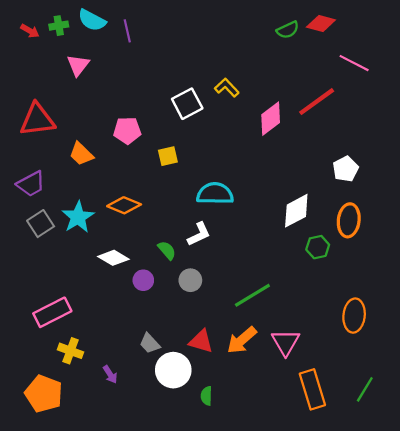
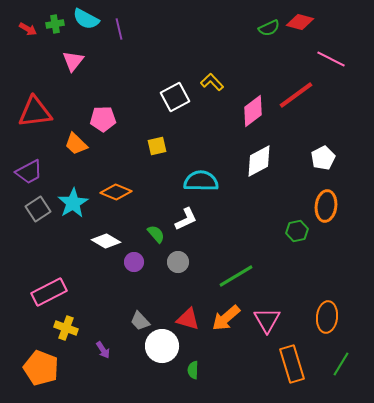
pink pentagon: (127, 130) -> (103, 119), moved
white diamond: (296, 211) -> (259, 161), moved
orange ellipse: (354, 316) -> (327, 317), moved

